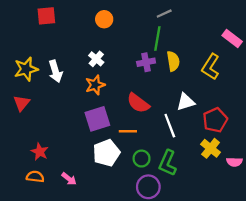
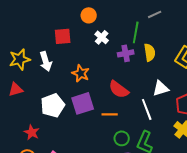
gray line: (164, 14) -> (155, 14), moved
red square: (46, 16) -> (63, 36), moved
white cross: (96, 59) -> (102, 37), moved
orange star: (95, 85) -> (81, 73), turned -30
red triangle: (22, 103) -> (16, 89), turned 35
white pentagon: (106, 153) -> (53, 105), moved

